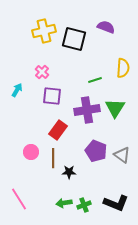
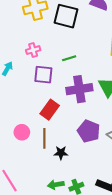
pink cross: (42, 72) -> (33, 50), turned 32
green line: (95, 80) -> (69, 58), moved

